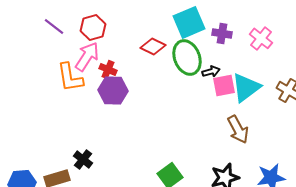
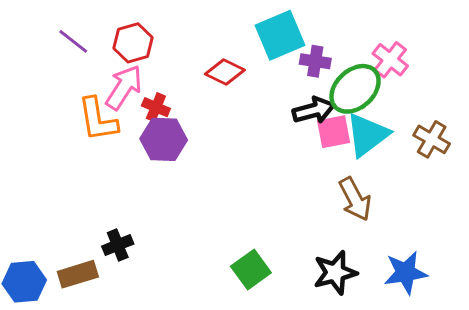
purple cross: (222, 33) -> (315, 61), moved
green ellipse: (187, 57) -> (355, 89), moved, turned 68
black arrow: (211, 71) -> (314, 110), size x1.5
black cross: (83, 159) -> (118, 245), turned 30

